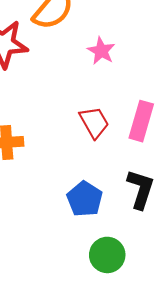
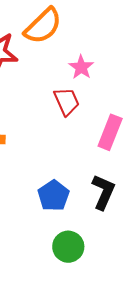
red trapezoid: (94, 122) -> (67, 101), moved

